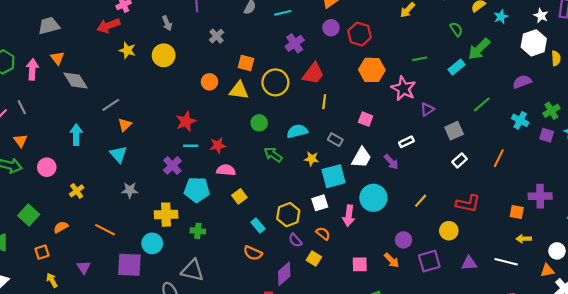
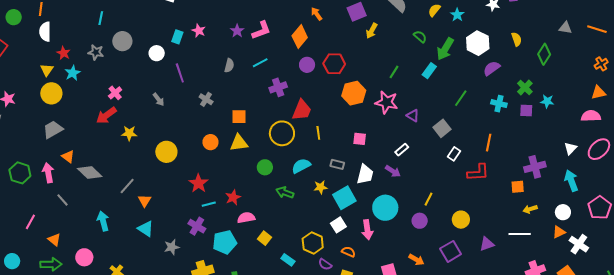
purple cross: (295, 43) -> (278, 87), turned 30
white hexagon: (534, 43) -> (478, 43), moved
yellow circle: (164, 55) -> (166, 152), moved
green line: (420, 59) -> (394, 72), turned -32
yellow circle: (275, 82) -> (282, 133), moved
gray line: (22, 107) -> (62, 200), moved
purple triangle: (427, 109) -> (413, 116), turned -40
gray star: (130, 190) -> (172, 247), moved
red L-shape: (468, 204) -> (478, 172), moved
purple circle: (403, 240) -> (420, 221), moved

